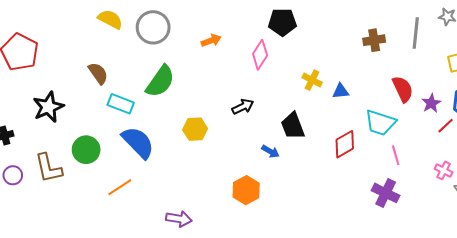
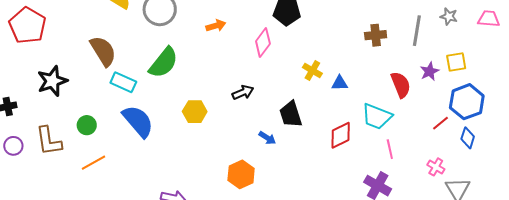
brown semicircle: (98, 73) -> (103, 51), size x1.4
purple star: (431, 103) -> (430, 71), moved
green circle: (86, 150) -> (87, 125), size x0.7
orange line: (120, 187) -> (94, 163), moved

